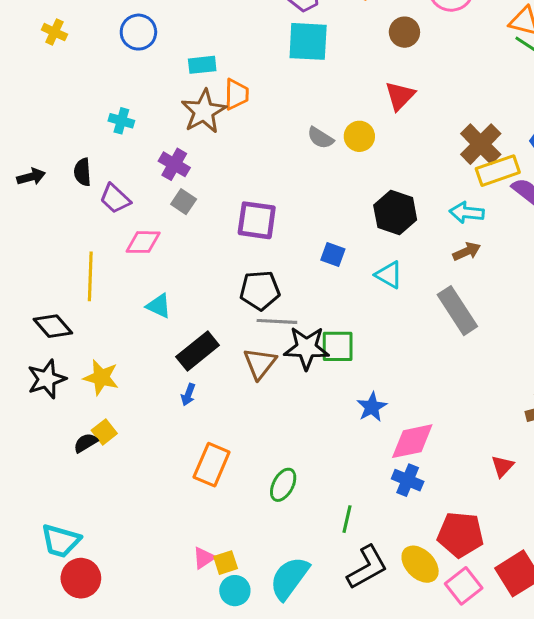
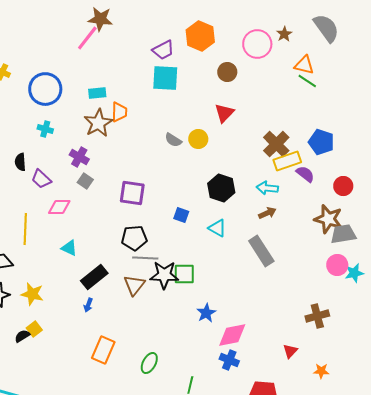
blue circle: (138, 32) -> (45, 89), moved, size x1.4

